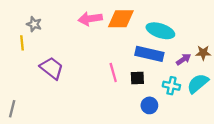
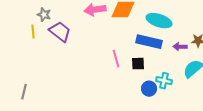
purple arrow: (183, 59) -> (180, 47), turned -144
purple trapezoid: (52, 68) -> (60, 32), moved
cyan cross: (171, 86) -> (164, 81), moved

